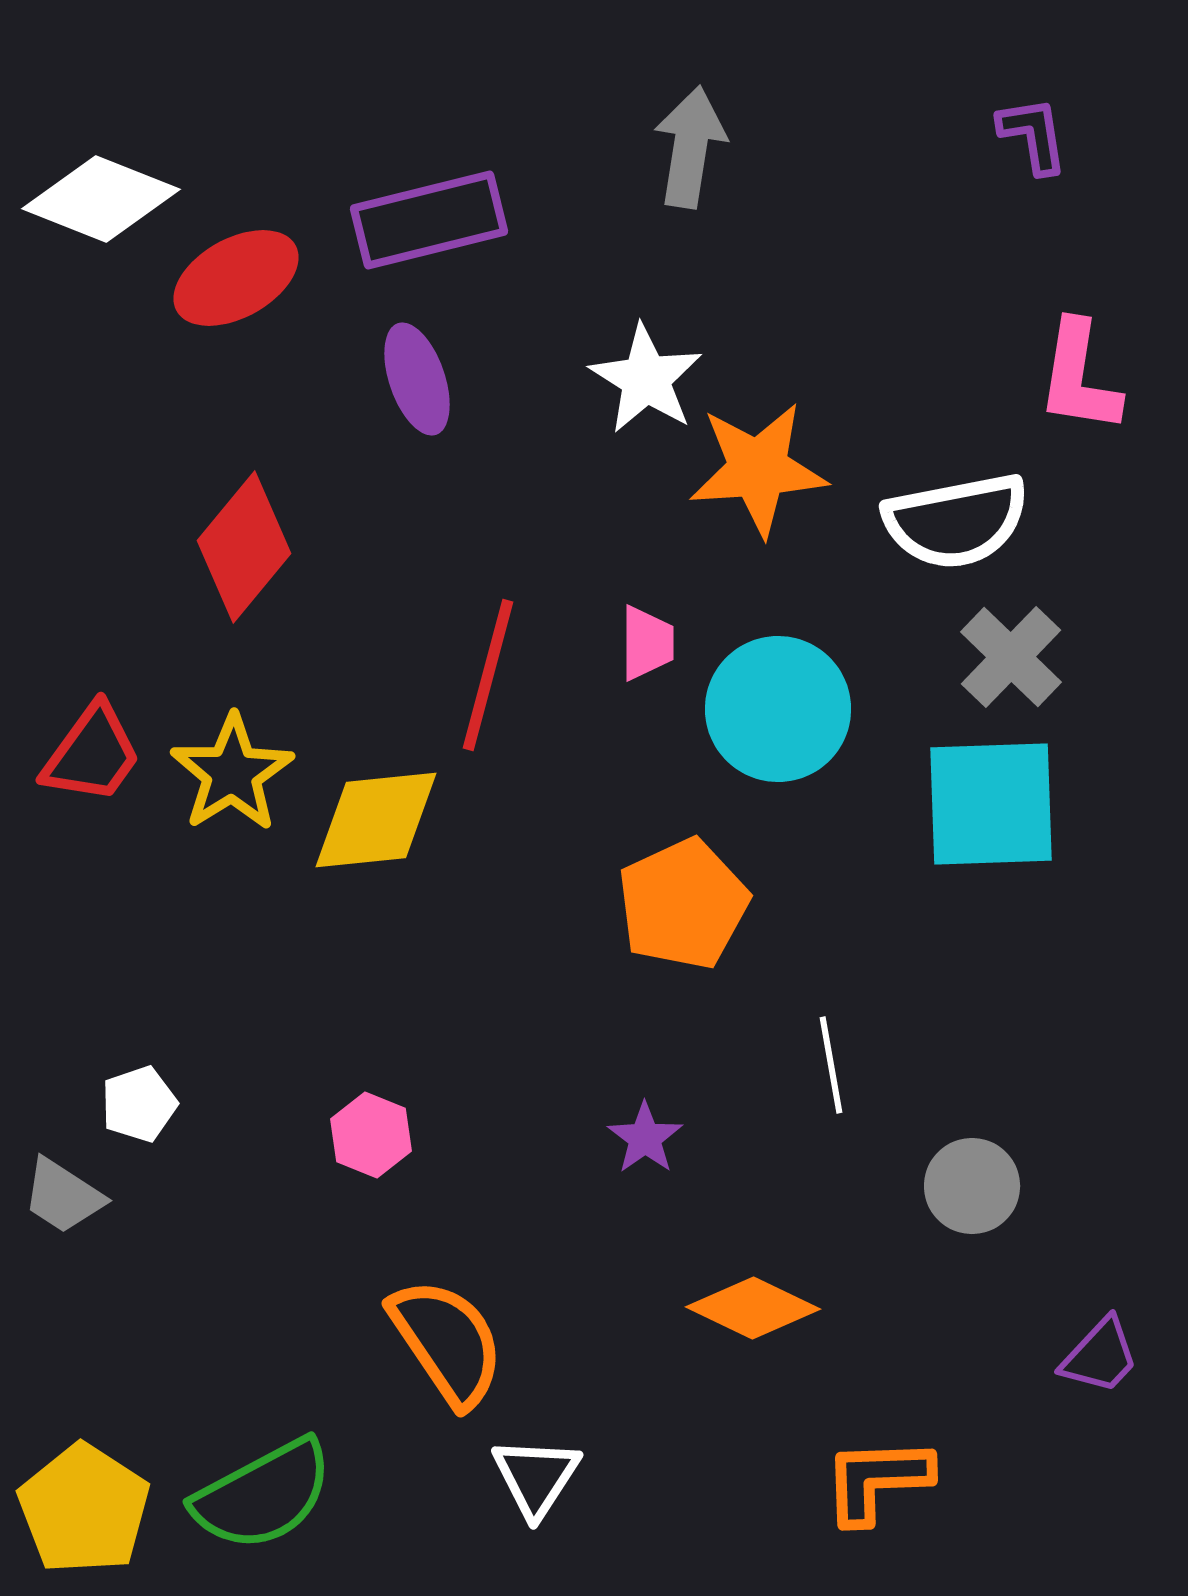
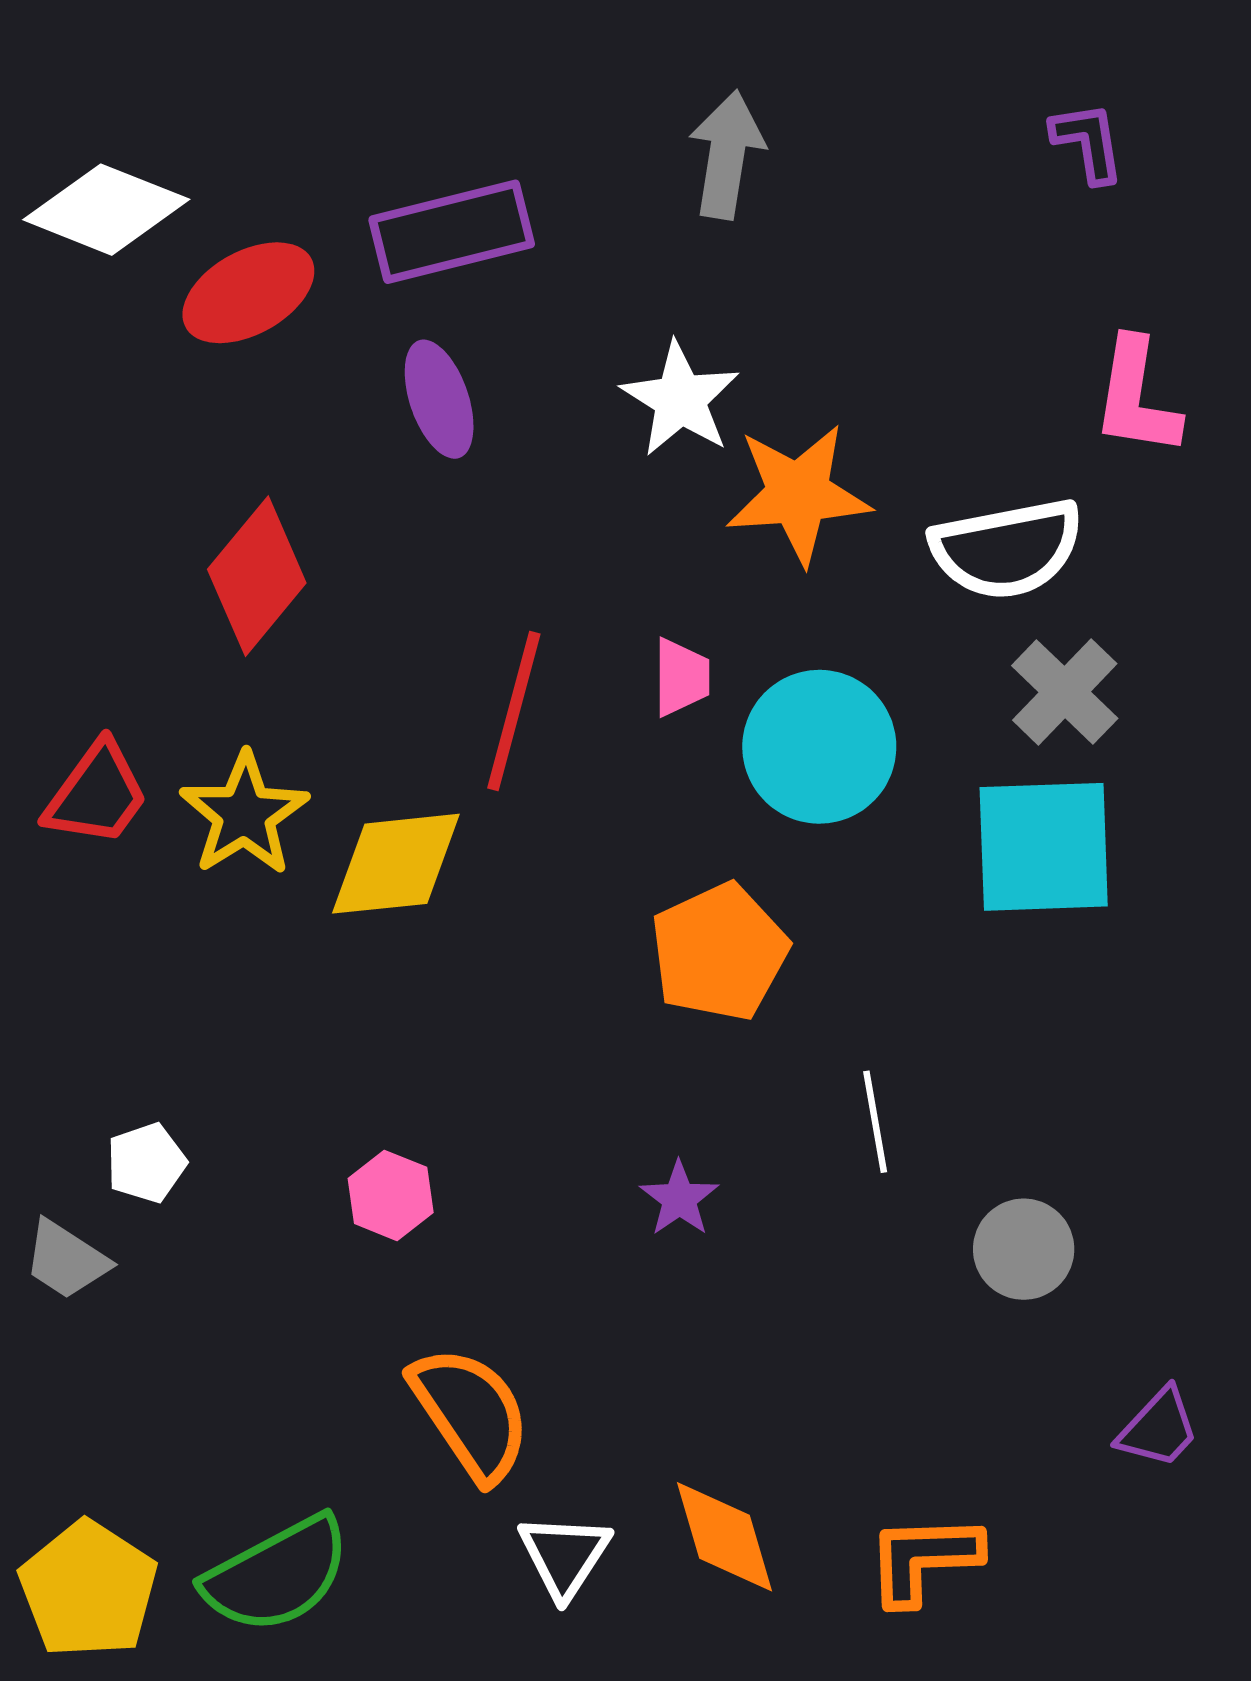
orange diamond: (753, 1308) -> (725, 1537), moved, turned 48

